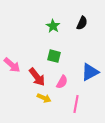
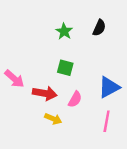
red arrow: (37, 77) -> (45, 93), turned -42
pink line: (76, 104) -> (107, 121), moved

